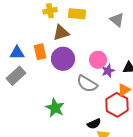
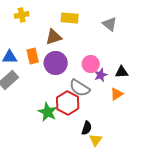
yellow cross: (50, 11) -> (22, 15), moved
red hexagon: (117, 105) -> (68, 103), moved
black semicircle: (94, 124) -> (87, 128), turned -48

